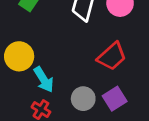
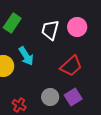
cyan arrow: (44, 80) -> (26, 56), moved

